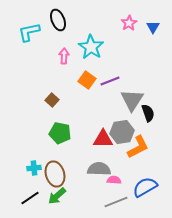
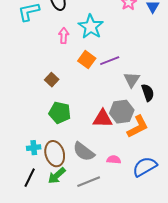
gray triangle: (132, 100) -> (132, 80), size x0.7
gray semicircle: (99, 169) -> (84, 152), moved, turned -145
black line: (30, 198) -> (30, 178), turned -30
gray line: (116, 202) -> (89, 182), moved

